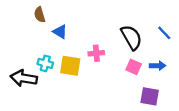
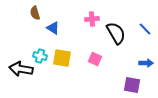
pink cross: (96, 53) -> (92, 19), moved
blue arrow: (157, 66) -> (146, 63), moved
pink square: (134, 67) -> (95, 59), moved

